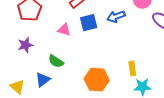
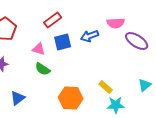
green semicircle: (56, 61) -> (43, 69), moved
yellow rectangle: (132, 68) -> (106, 87), turned -40

